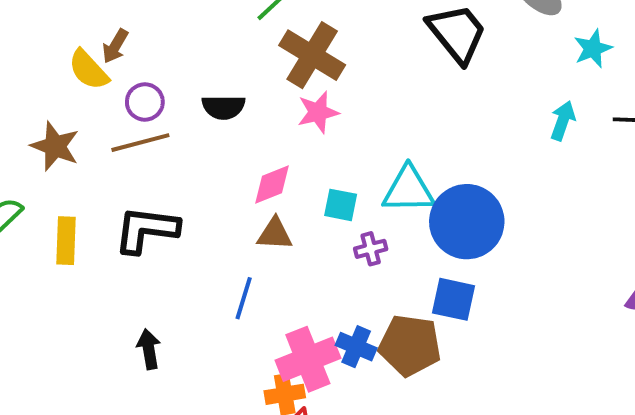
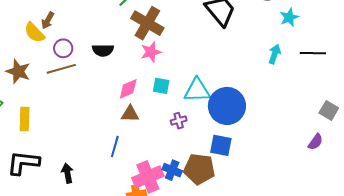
cyan square: (341, 205) -> (161, 86), moved
black L-shape: (146, 230) -> (23, 163), moved

